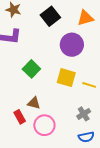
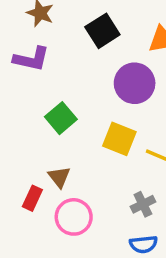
brown triangle: (34, 103) -> (59, 177), turned 32
red rectangle: (20, 117) -> (32, 198), turned 48

